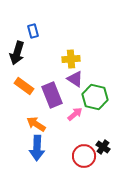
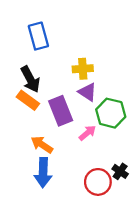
blue rectangle: (33, 31) -> (38, 36), size x1.6
black arrow: (17, 53) -> (30, 79), moved, turned -45

